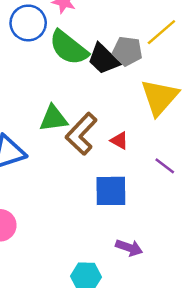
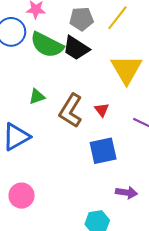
gray pentagon: (127, 51) -> (81, 19), moved
green triangle: (53, 118) -> (37, 97), moved, size x0.7
red triangle: (119, 141) -> (102, 110), turned 35

